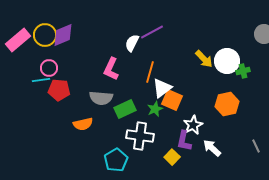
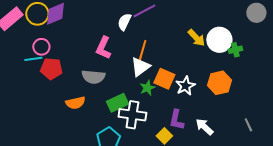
white triangle: (162, 88) -> (140, 67), moved
green rectangle: (125, 109) -> (117, 103), moved
white star: (193, 125) -> (185, 86), moved

